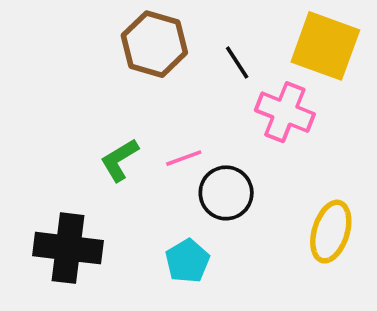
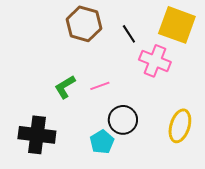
black circle: (226, 193) -> (123, 120), moved

